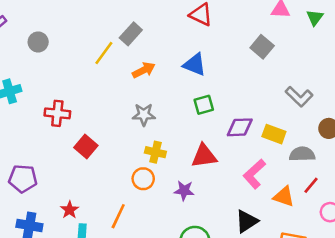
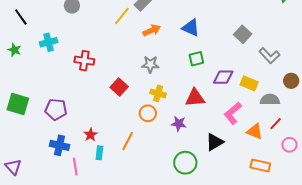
gray square: (262, 47) -> (243, 34), moved
red square: (86, 147) -> (119, 87), moved
black triangle: (247, 221) -> (215, 142), moved

